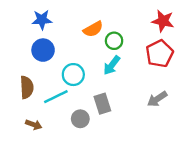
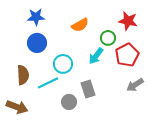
red star: (163, 21) -> (128, 21), moved
green circle: (114, 41) -> (108, 38), moved
red pentagon: (159, 54) -> (127, 55), moved
brown arrow: (34, 125) -> (17, 107), moved, size x1.5

